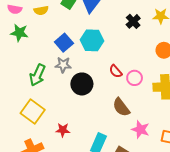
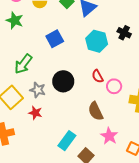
black cross: (133, 21) -> (124, 33), turned -32
cyan hexagon: (92, 40) -> (97, 41), moved
gray star: (63, 65) -> (38, 90), moved
red star: (63, 130) -> (35, 113), moved

